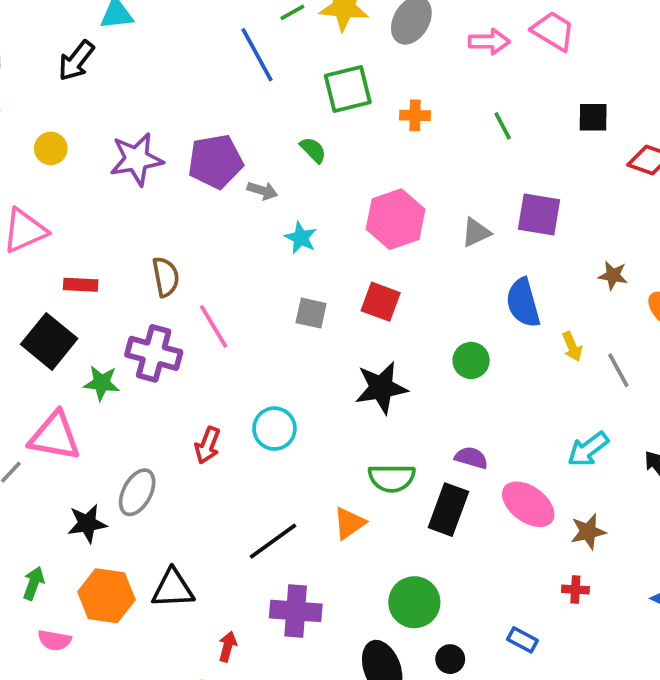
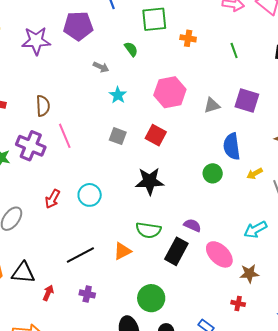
purple pentagon: (215, 161) -> (78, 26), moved
yellow arrow: (572, 347) -> (255, 174), turned 77
green circle: (471, 360) -> (213, 173), moved
purple cross: (296, 611) -> (87, 294), size x0.6
red arrow: (228, 647) -> (48, 293), moved

